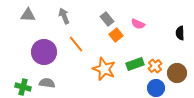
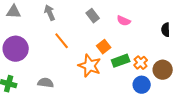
orange square: (116, 35) -> (104, 47), moved
purple circle: (44, 52) -> (16, 49), moved
gray semicircle: (47, 83) -> (46, 83), moved

